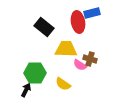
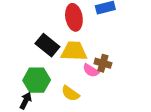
red ellipse: (78, 22) -> (74, 17), moved
black rectangle: (44, 27) -> (47, 45), moved

